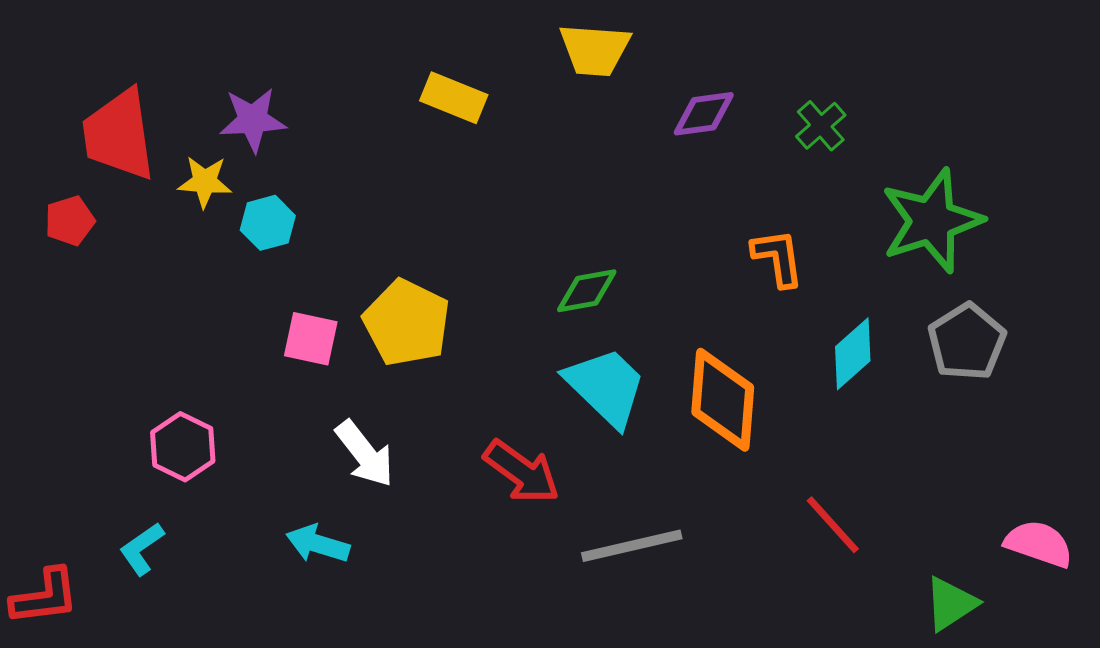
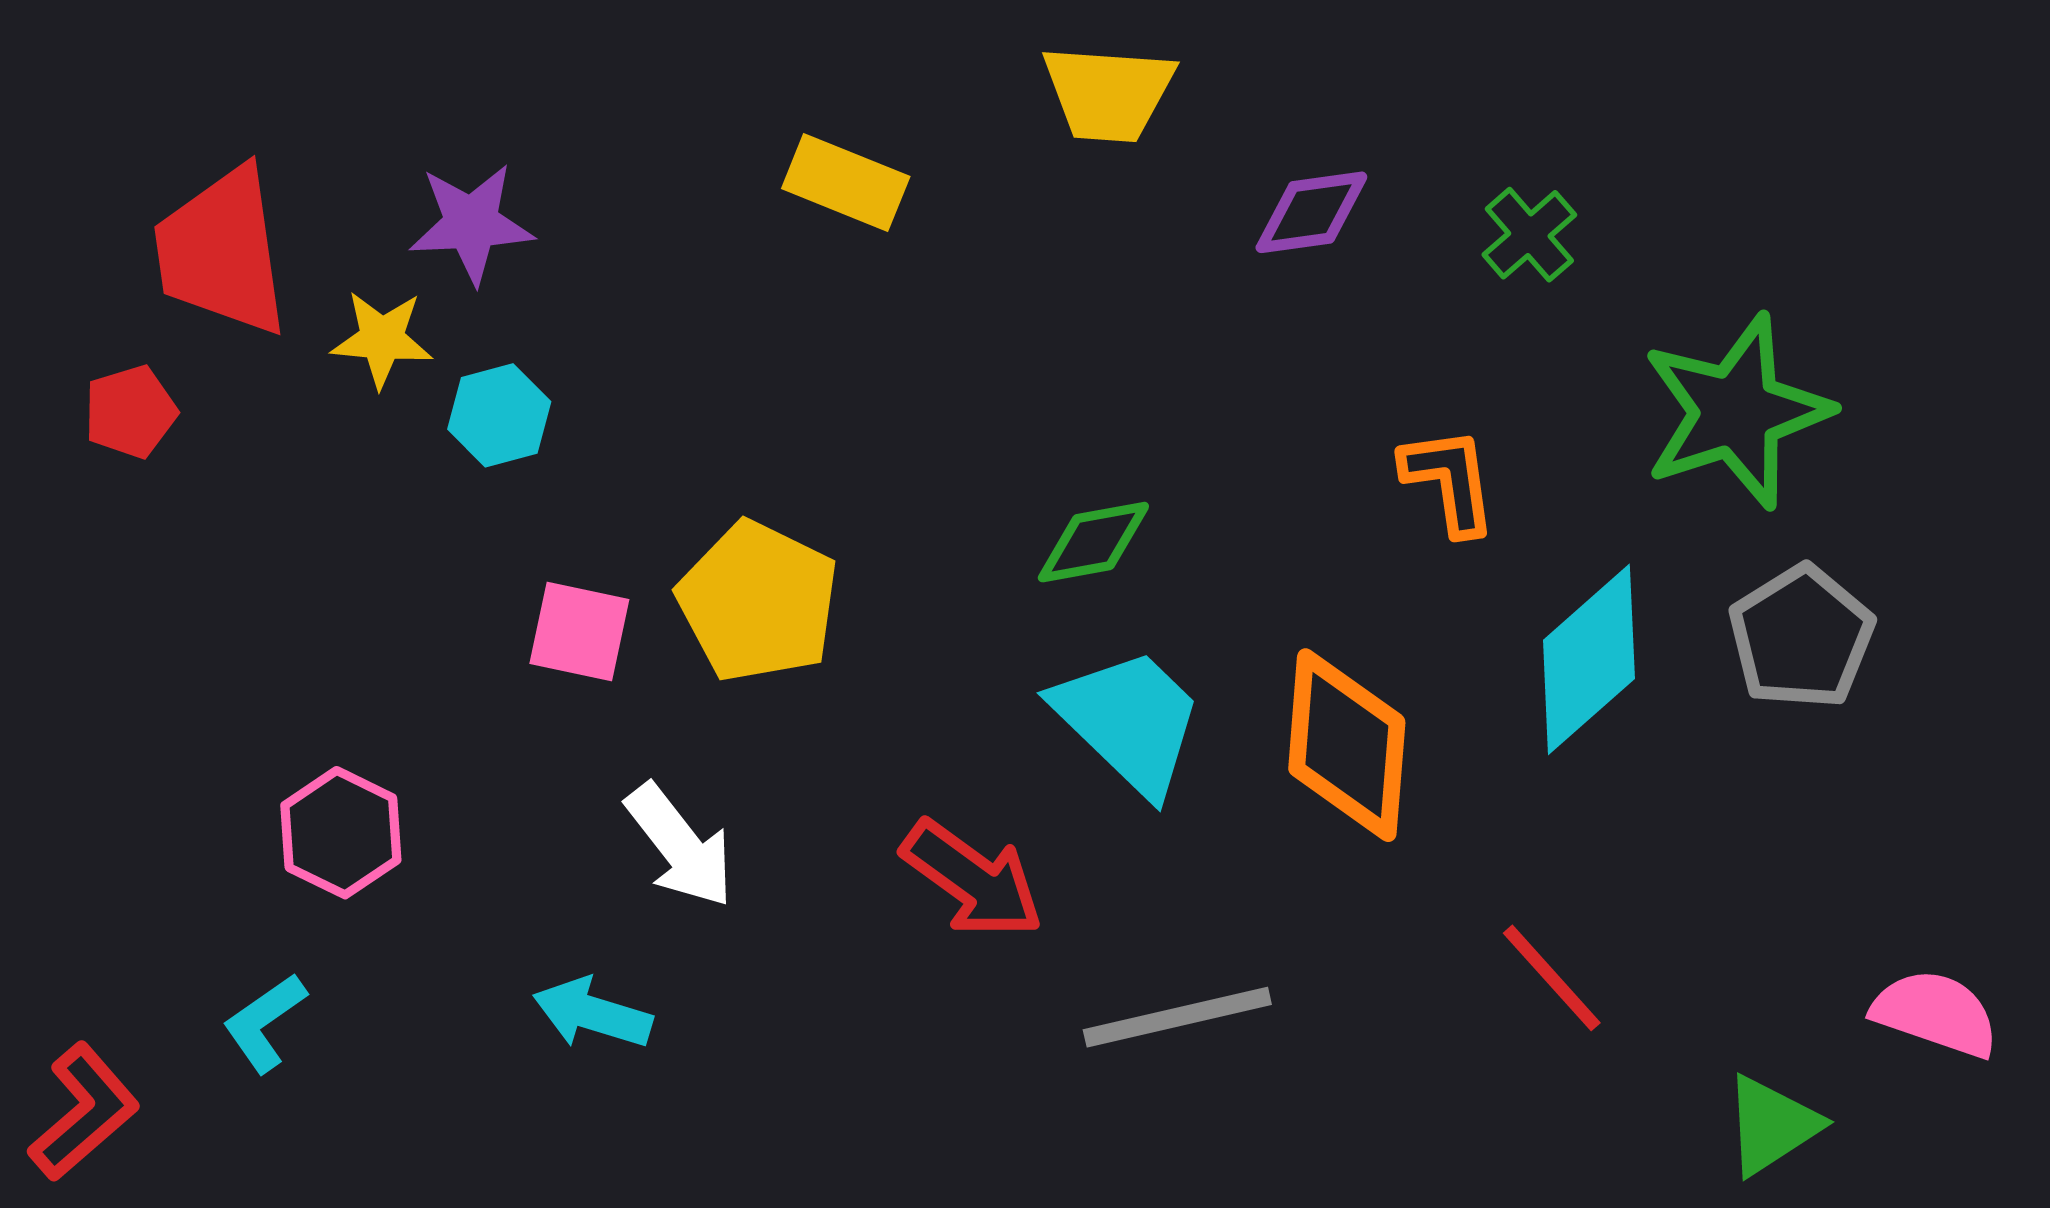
cyan diamond: (853, 354) -> (1589, 659), size x1.4
red L-shape: (45, 597) -> (84, 1112), turned -34

